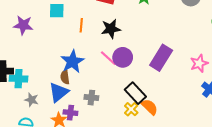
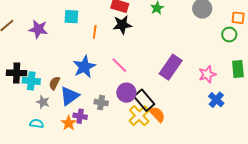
black star: (111, 29) -> (122, 25), moved
purple circle: (123, 57) -> (126, 93), moved
brown semicircle: (65, 77) -> (54, 83), moved, turned 32
yellow cross: (131, 109) -> (139, 116), size x1.5

